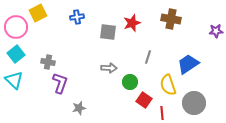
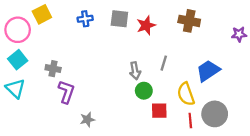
gray square: (108, 32) -> (119, 19), moved
gray arrow: (109, 68) -> (135, 71), moved, turned 77
red square: (144, 100) -> (159, 111), turned -35
red line: (162, 113) -> (190, 121), moved

